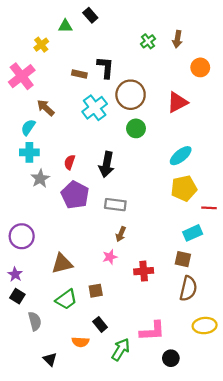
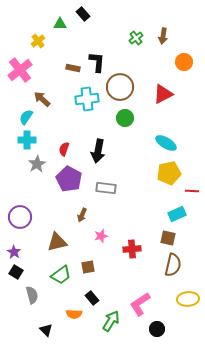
cyan cross: (95, 108) -> (87, 99), turned 30
cyan ellipse: (181, 156) -> (166, 143), turned 70
brown arrow: (121, 234) -> (82, 215), moved
pink L-shape: (152, 331) -> (140, 304), turned 150

